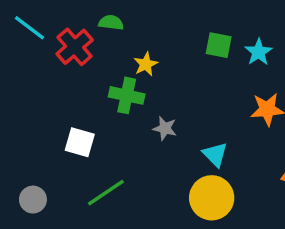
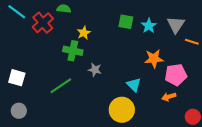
white square: (80, 142) -> (17, 78), moved
cyan triangle: (215, 154) -> (134, 85), moved
green line: (106, 193) -> (61, 86), moved

